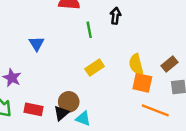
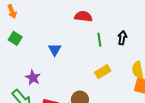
black arrow: (115, 16) -> (122, 38), moved

